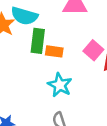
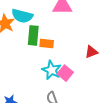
pink square: (93, 50) -> (65, 73), moved

